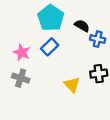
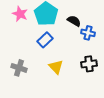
pink star: (22, 52) -> (20, 14), moved
yellow triangle: (72, 85) -> (56, 67), moved

